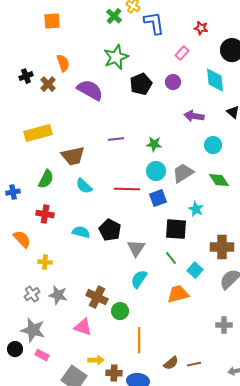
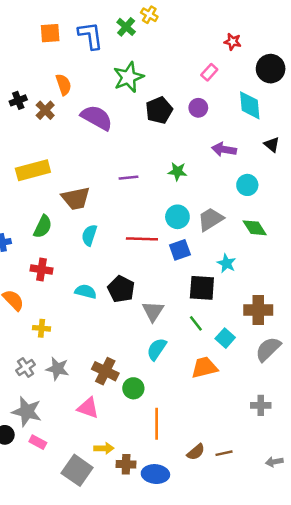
blue L-shape: (154, 23) -> (91, 36), moved
green star: (154, 144) -> (177, 171), moved
cyan semicircle: (84, 186) -> (89, 235), turned 66

